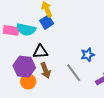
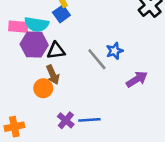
purple hexagon: (24, 67) -> (34, 45), moved
brown arrow: (46, 70) -> (53, 75), moved
gray line: (74, 73) -> (97, 59), moved

